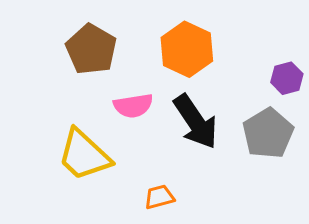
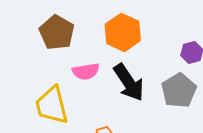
yellow trapezoid: (84, 155) -> (52, 105), turned 33

